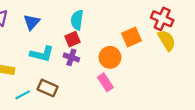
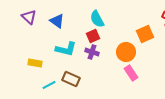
cyan semicircle: (77, 20) -> (97, 19), turned -36
blue triangle: (32, 22) -> (57, 21), turned -35
pink rectangle: (105, 82) -> (131, 73), moved

